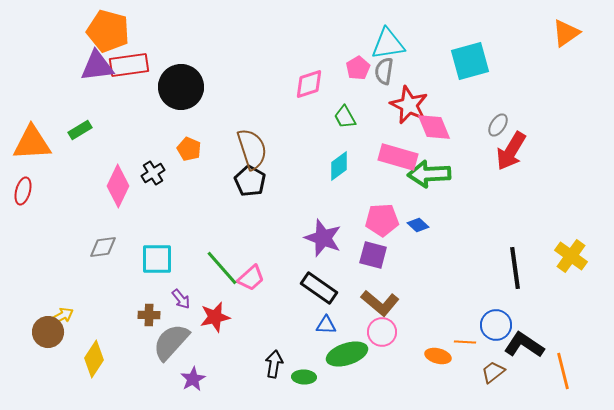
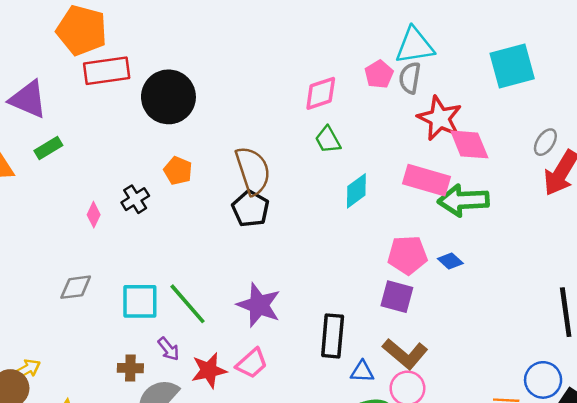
purple triangle: (97, 66) -> (28, 99), moved, turned 30
green trapezoid: (345, 117) -> (328, 140), moved
pink diamond: (118, 186) -> (94, 215), size x0.5
purple star: (323, 238) -> (259, 305), moved
green line: (222, 268) -> (187, 304), moved
pink trapezoid: (251, 278) -> (252, 363), moved
black rectangle: (319, 288) -> (333, 336), turned 60
blue triangle: (326, 325) -> (362, 372), moved

